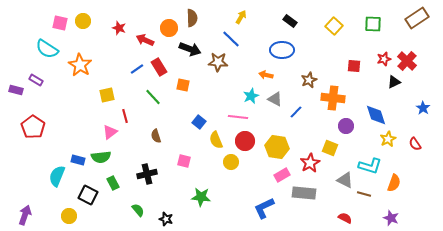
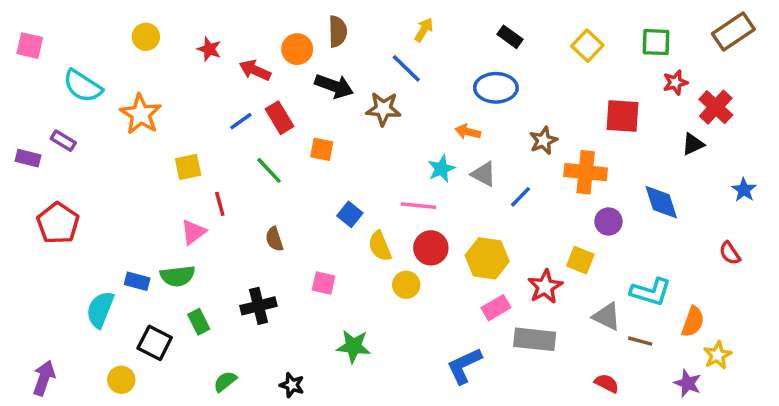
pink square: (60, 23) -> (30, 46), moved
red star: (384, 59) -> (675, 83), moved
red square: (354, 66) -> (623, 116), size x1.5
yellow star: (388, 139) -> (718, 355), moved
green semicircle: (138, 210) -> (225, 382), moved, turned -88

